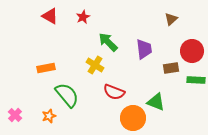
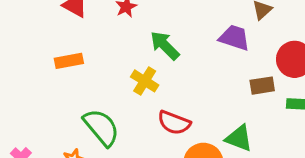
purple trapezoid: (144, 49) -> (234, 38), moved, turned -65
orange rectangle: (46, 68) -> (69, 61), moved

